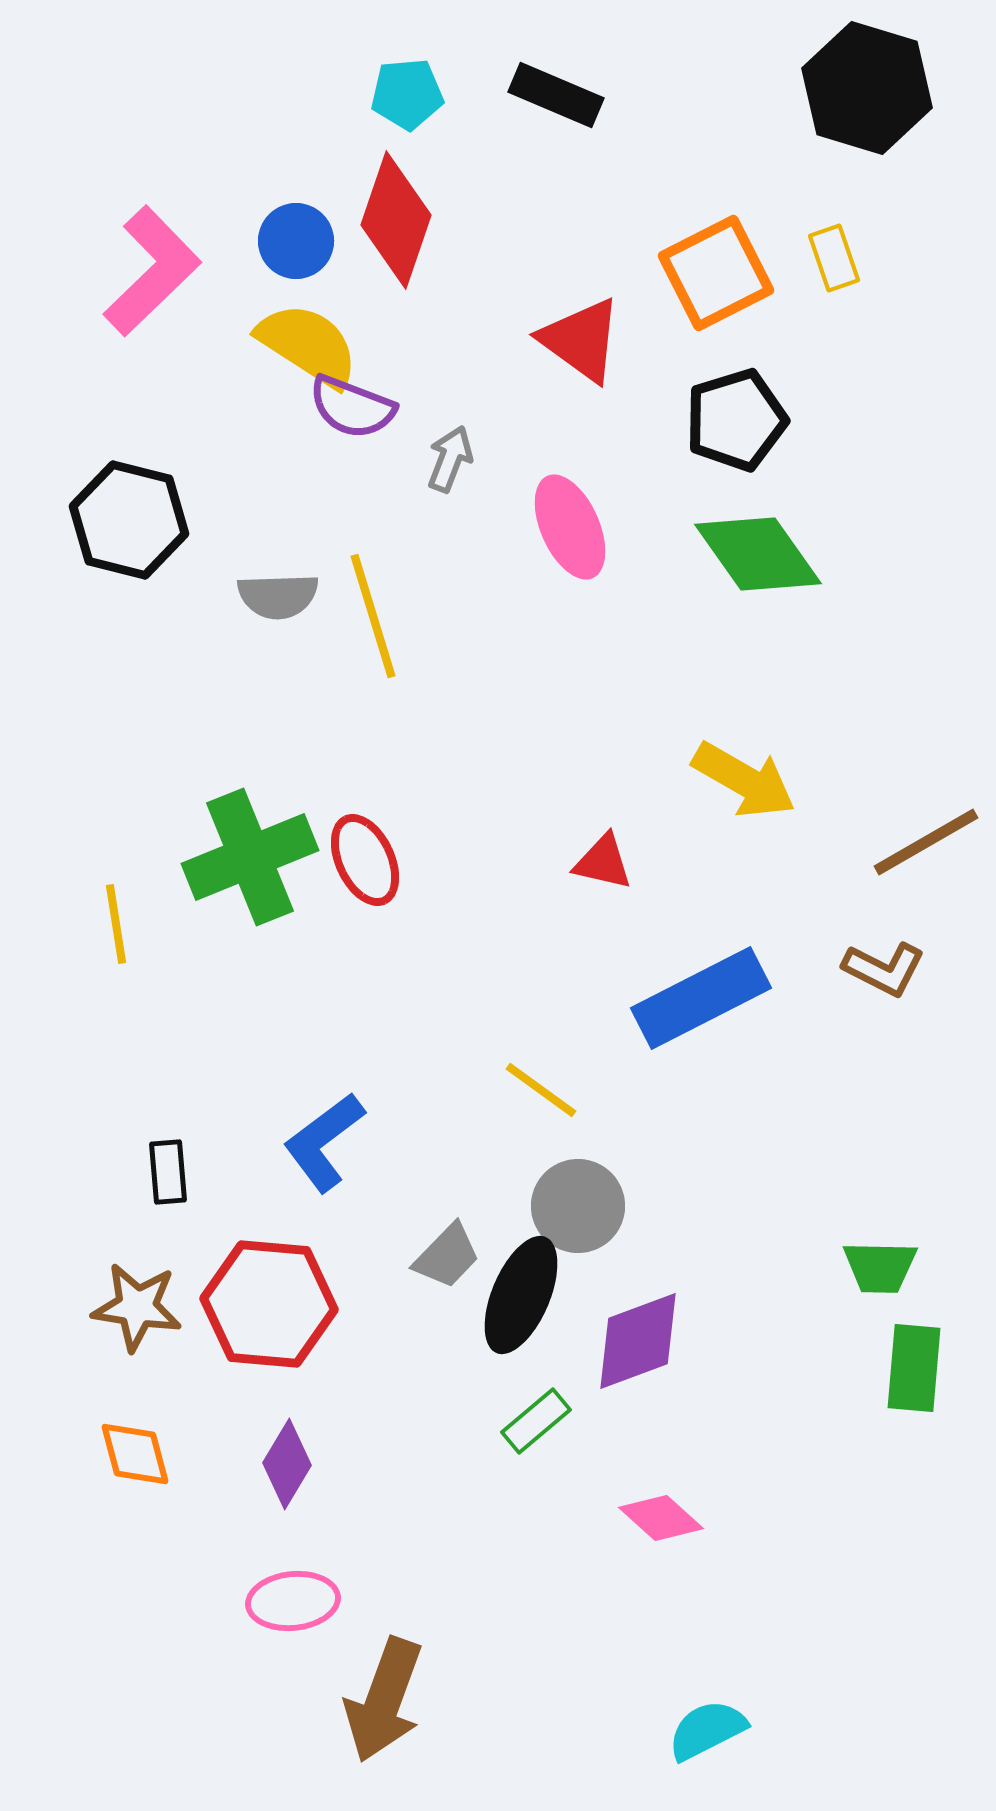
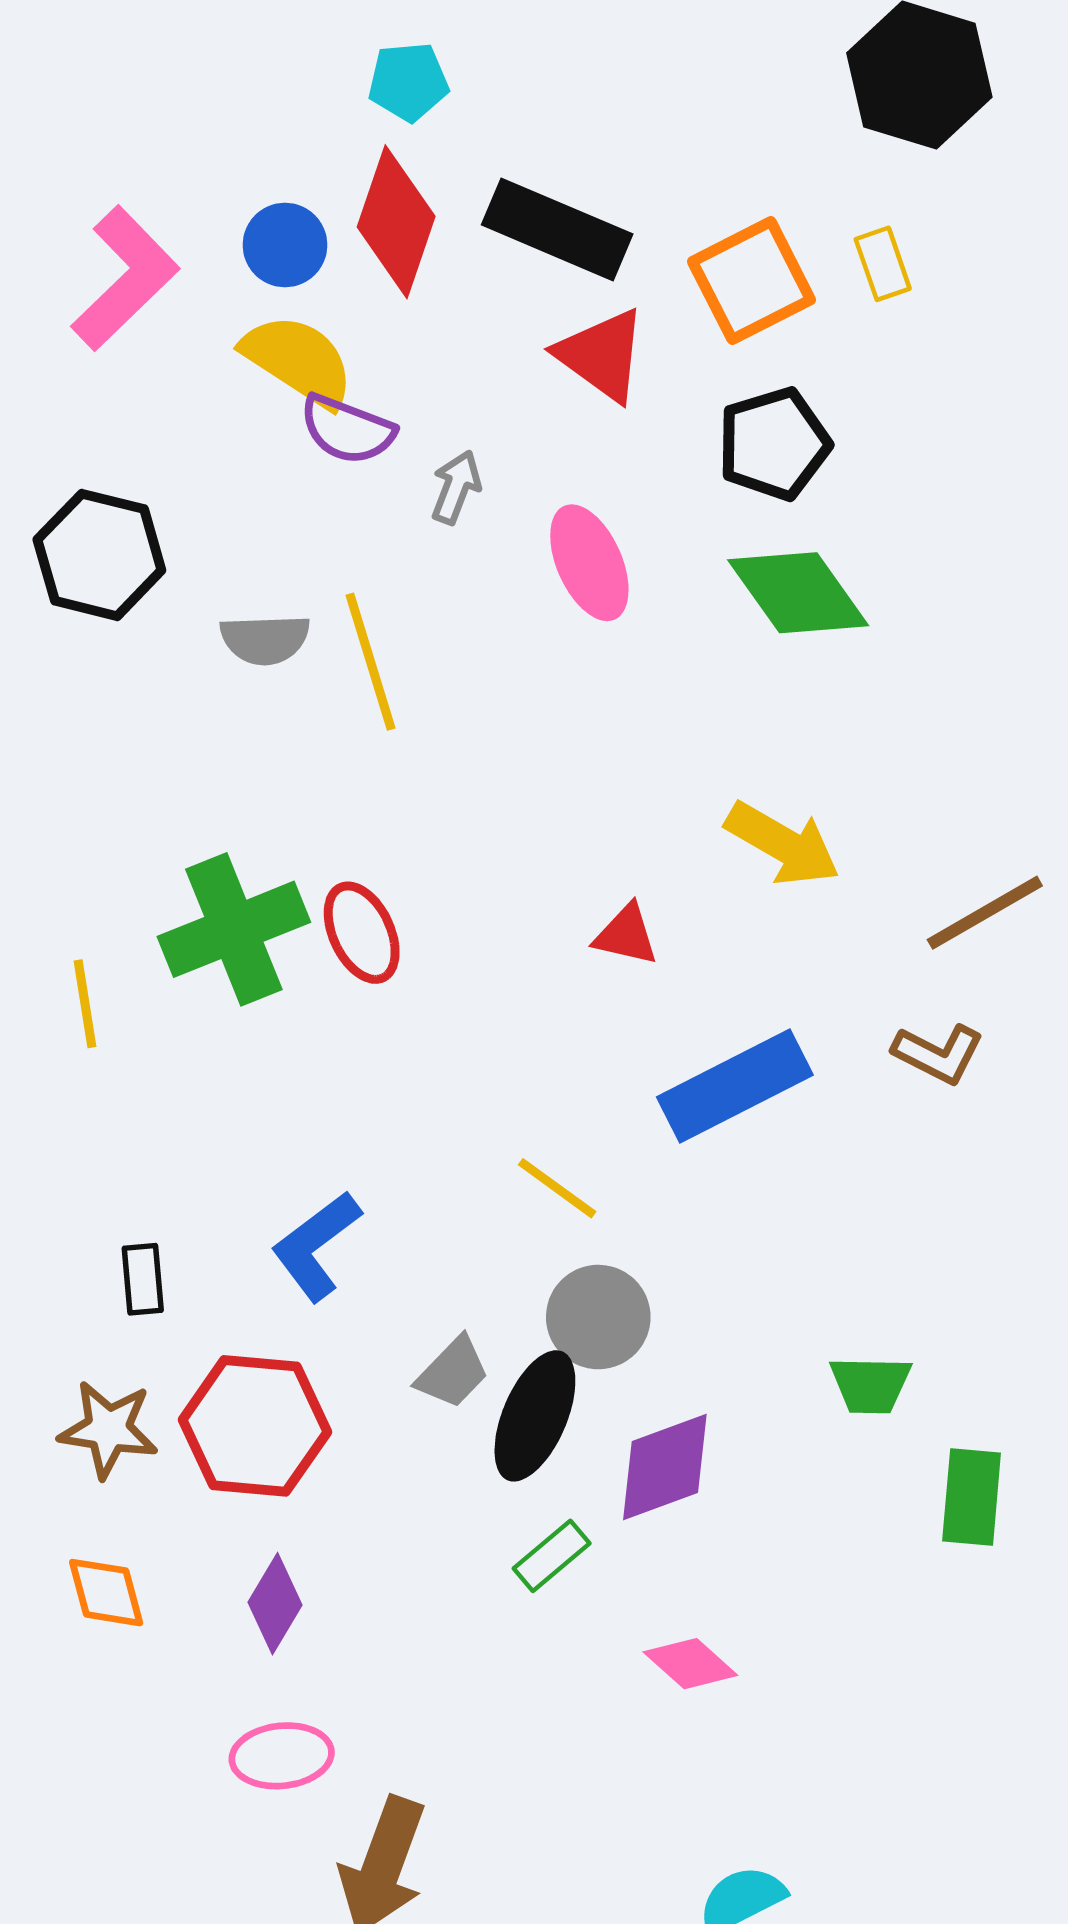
black rectangle: (556, 95) -> (557, 229), moved, size x1.4
green trapezoid: (880, 1267) -> (870, 1385), moved

